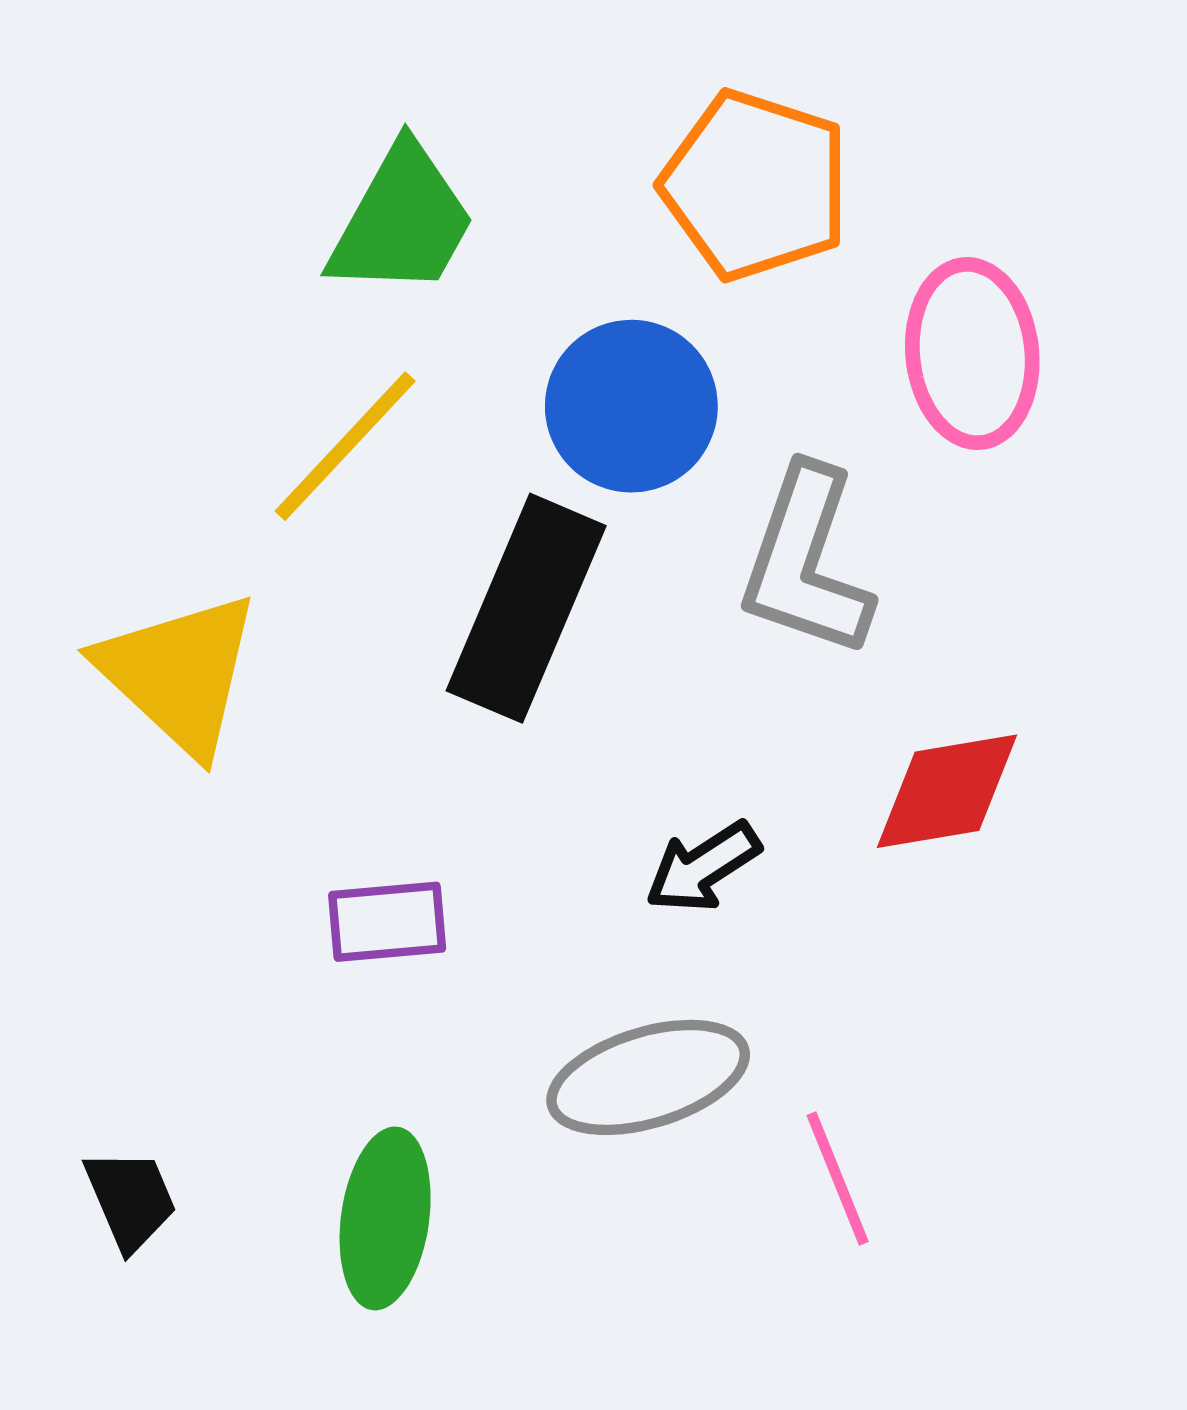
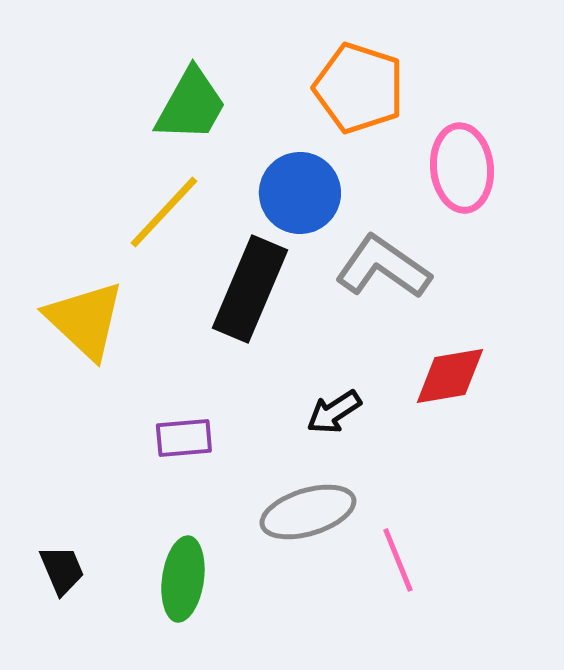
gray L-shape: (806, 562) -> (383, 267), turned 106

